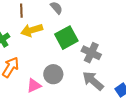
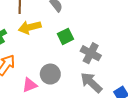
green square: (66, 38) -> (65, 36), size x0.7

